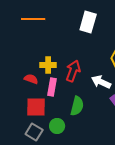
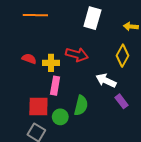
red arrow: (73, 71) -> (77, 55), moved, turned 85
red semicircle: (31, 79) -> (29, 59), moved
green circle: (57, 126) -> (60, 117), moved

